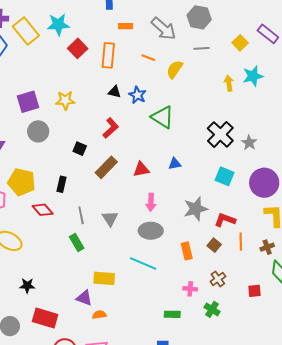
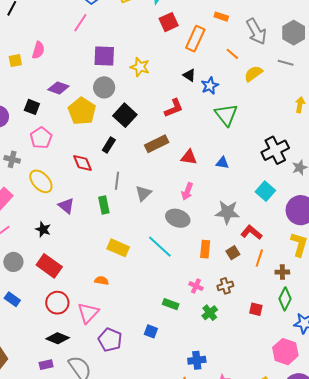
black square: (80, 149) -> (125, 115), moved, size x1.6
yellow pentagon: (22, 182) -> (82, 111), moved
purple triangle: (84, 298) -> (66, 206), moved

